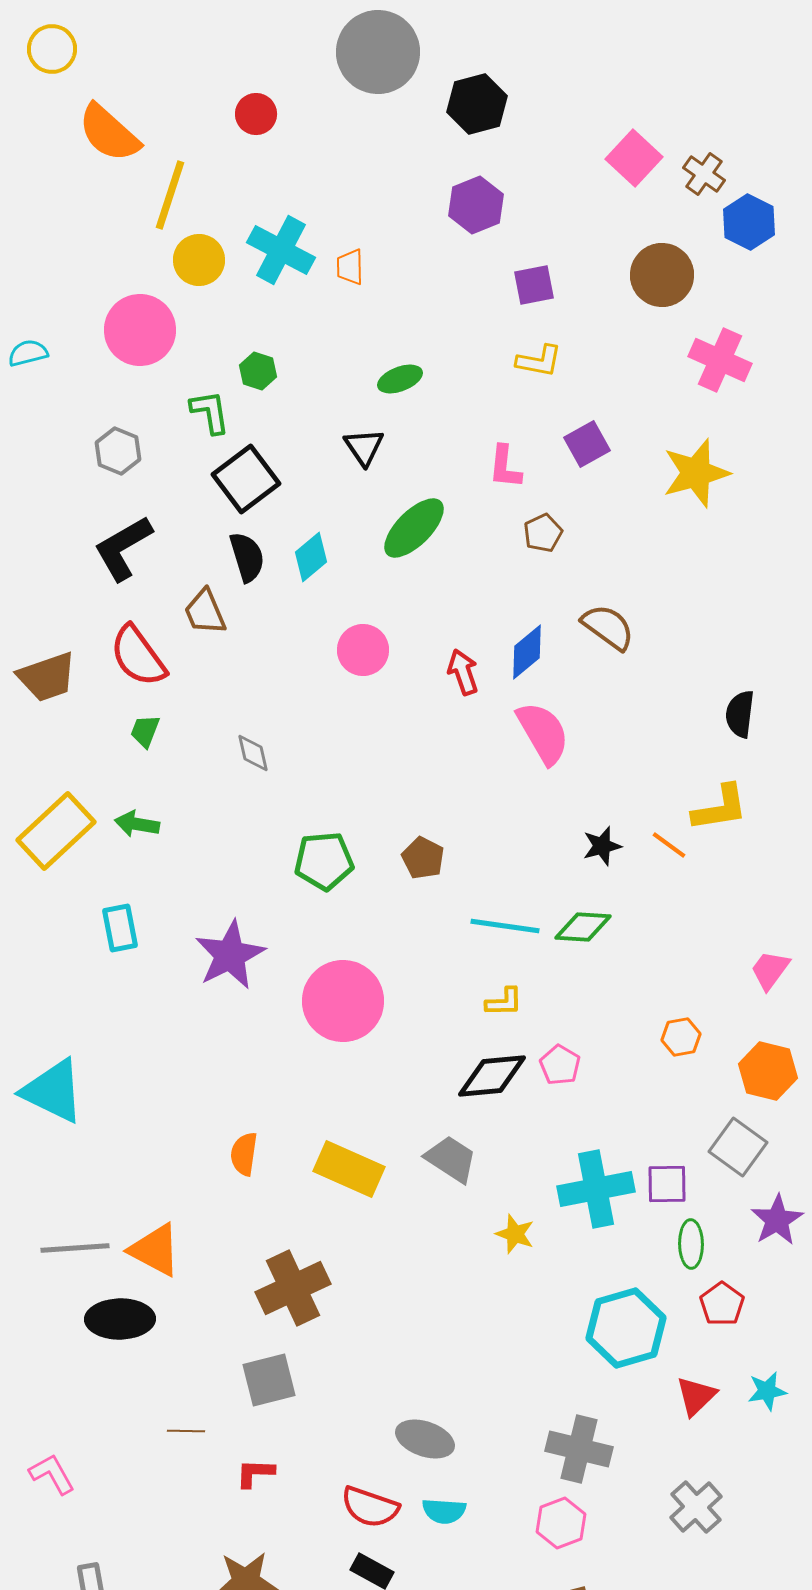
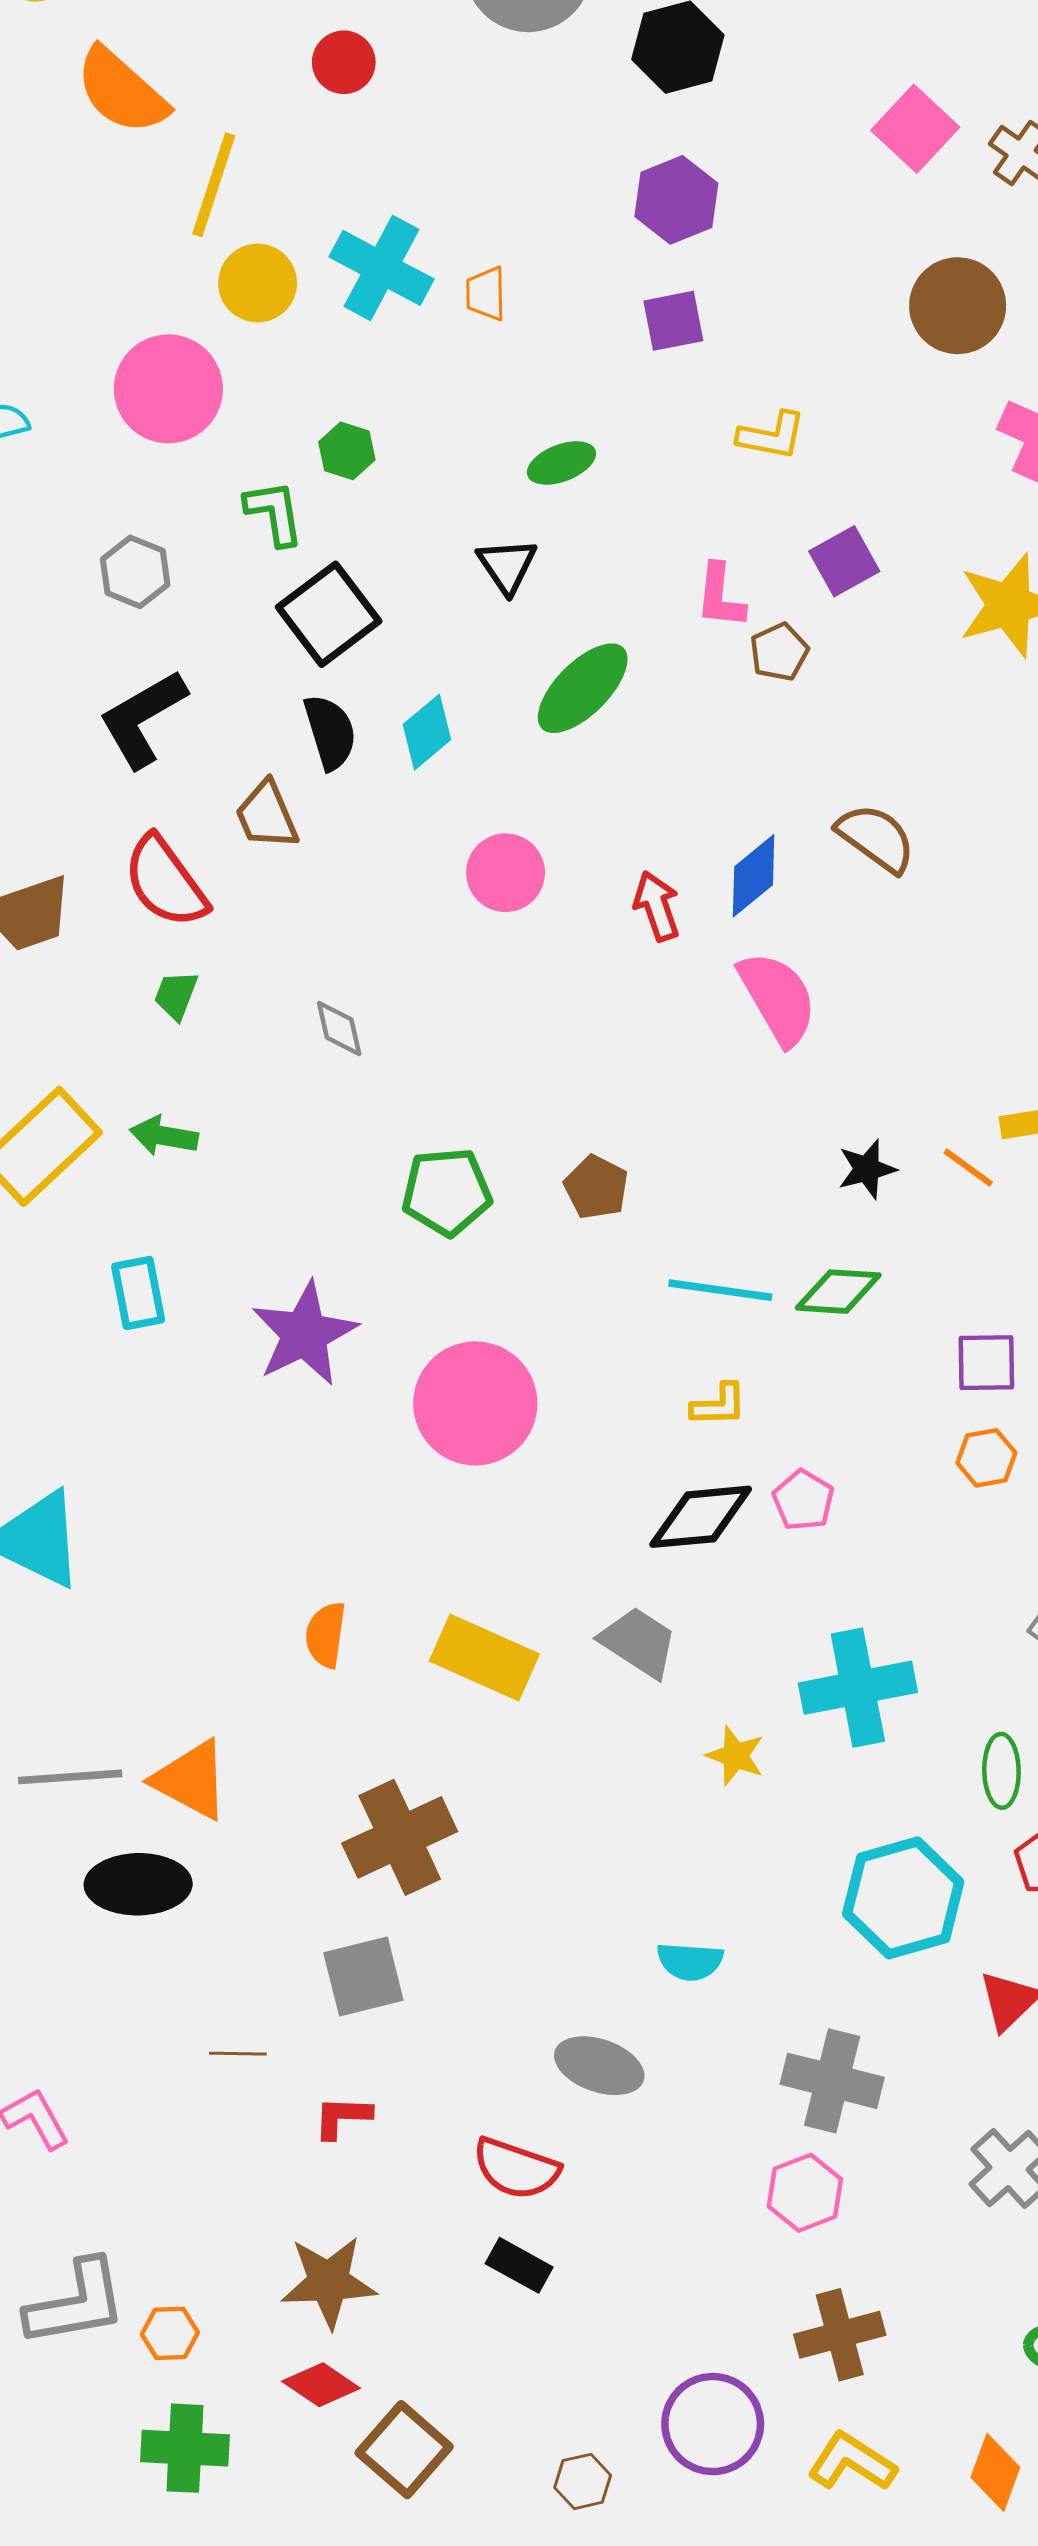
purple square: (534, 285) -> (673, 321), moved
brown pentagon: (543, 533) -> (779, 652), moved
purple square: (667, 1184) -> (986, 1363), moved
cyan semicircle: (444, 1511) -> (690, 1961), moved

